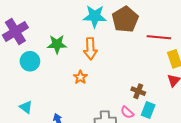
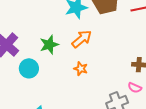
orange arrow: (90, 49) -> (82, 39), turned -110

